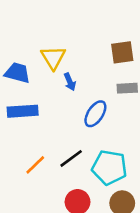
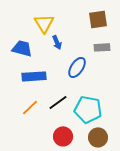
blue trapezoid: (17, 73) -> (22, 48), moved
blue rectangle: (23, 111) -> (34, 76), moved

